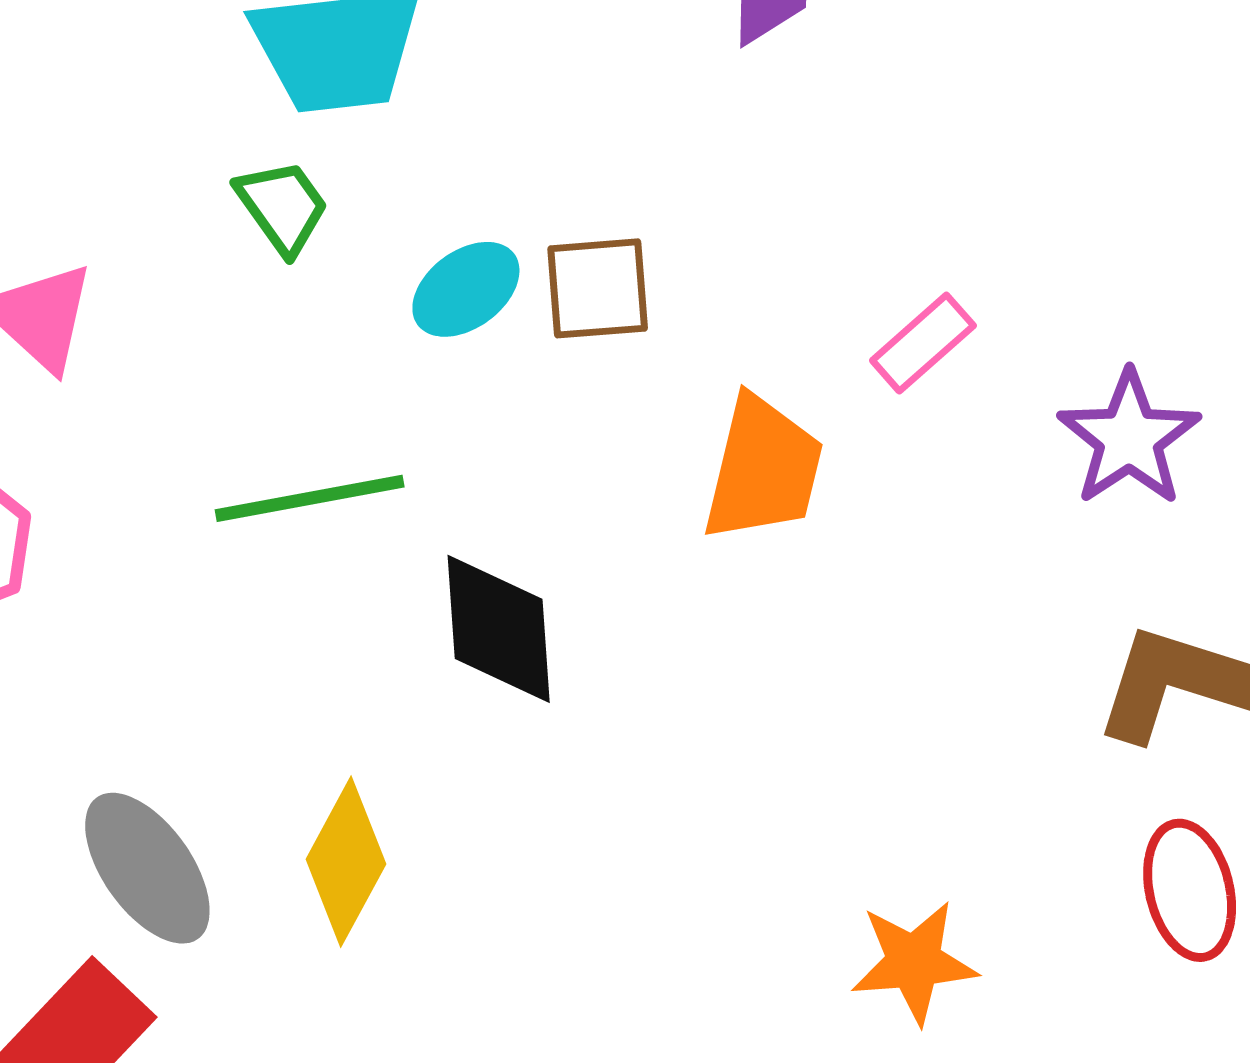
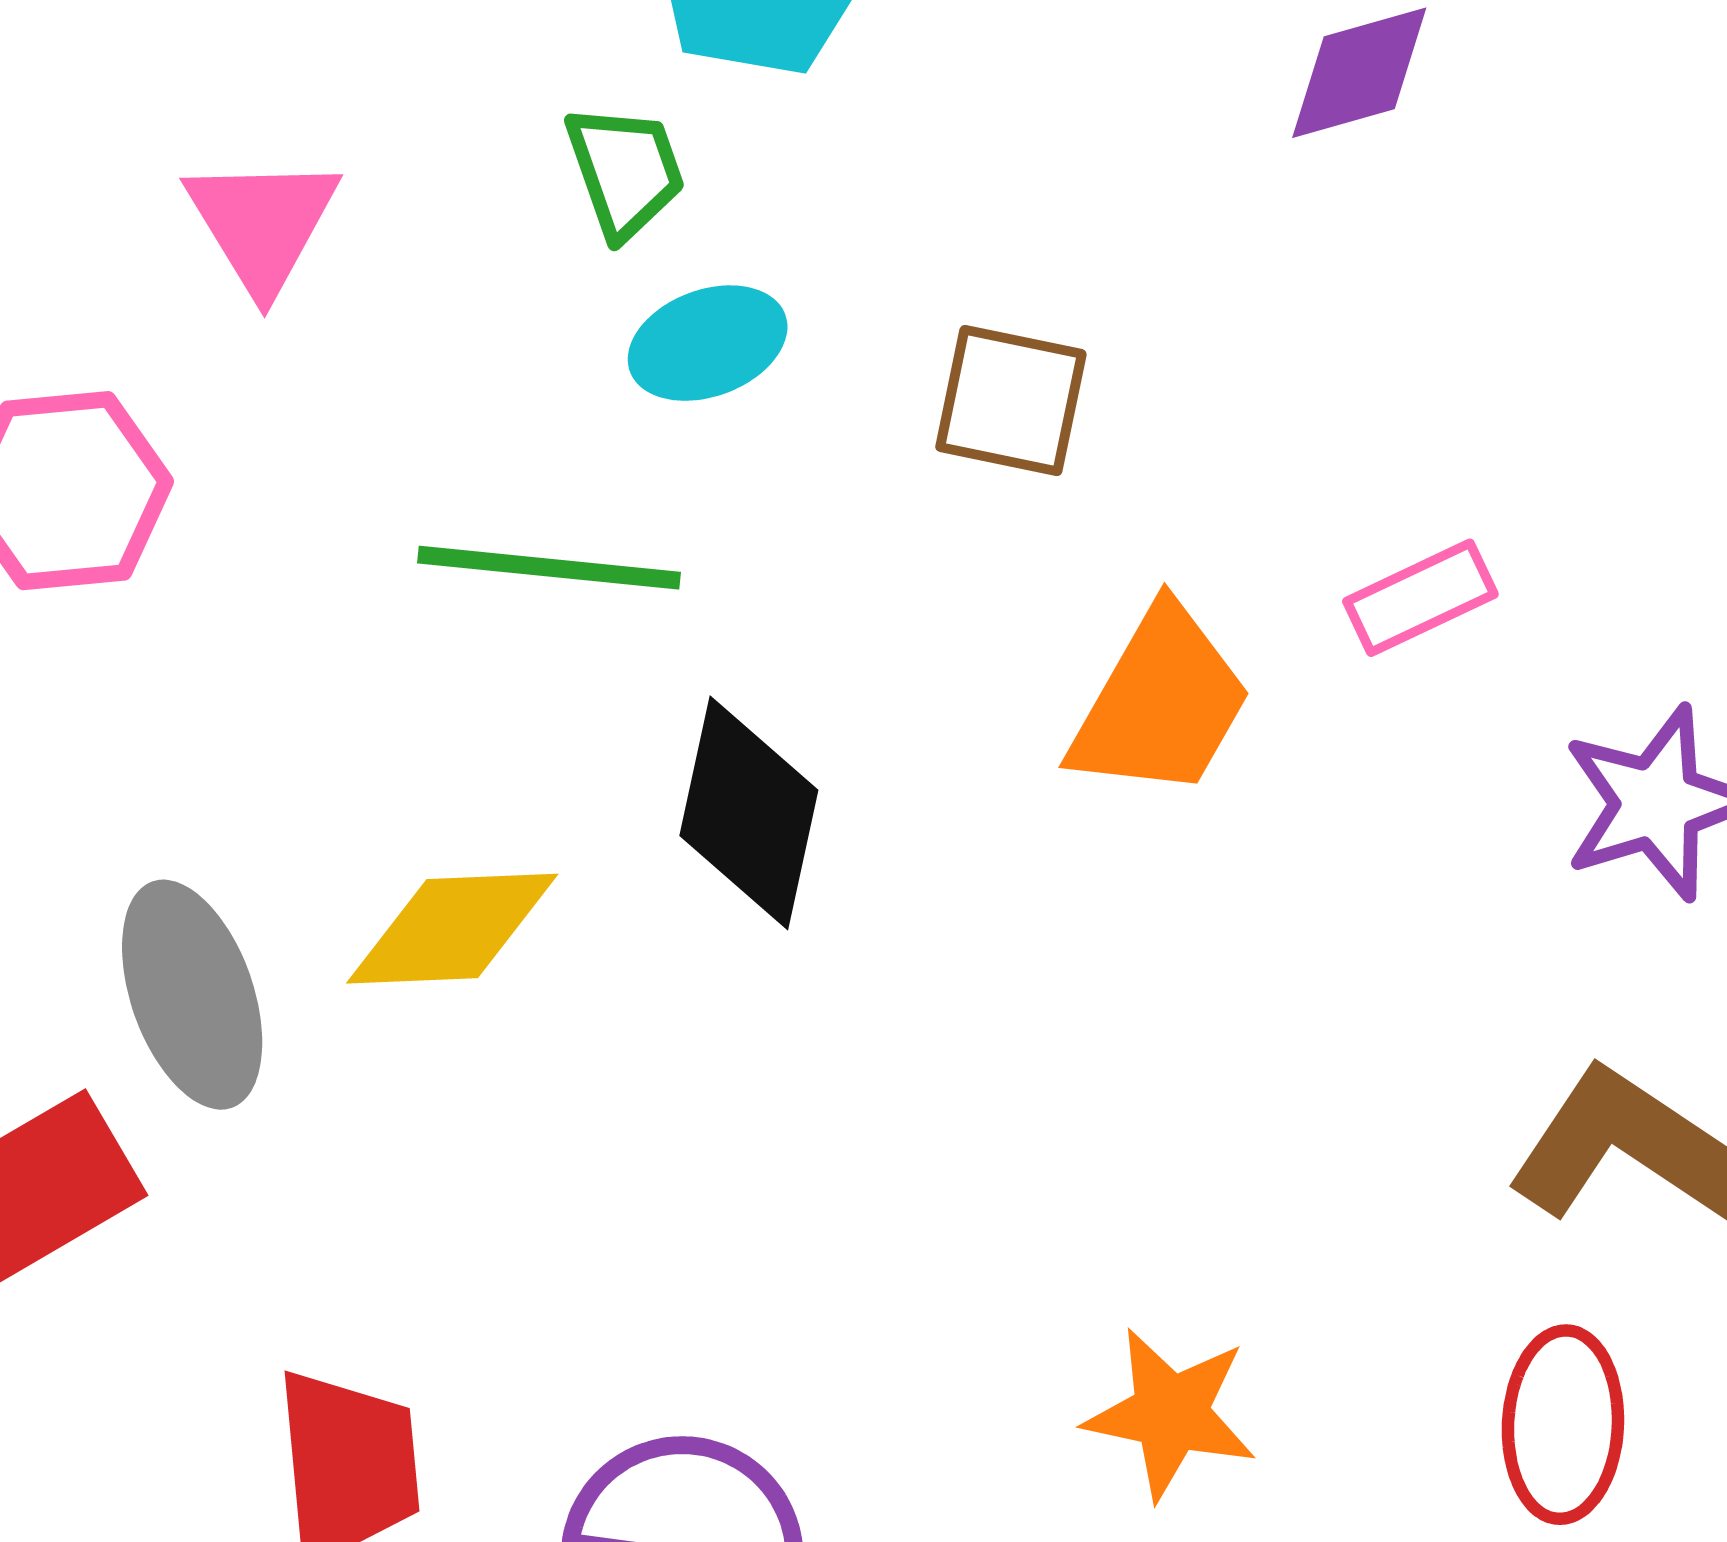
cyan ellipse: (466, 289) -> (708, 343), moved
yellow diamond: (346, 862) -> (452, 929), moved, turned 43

